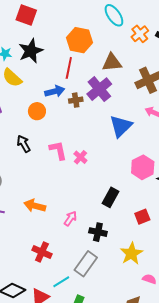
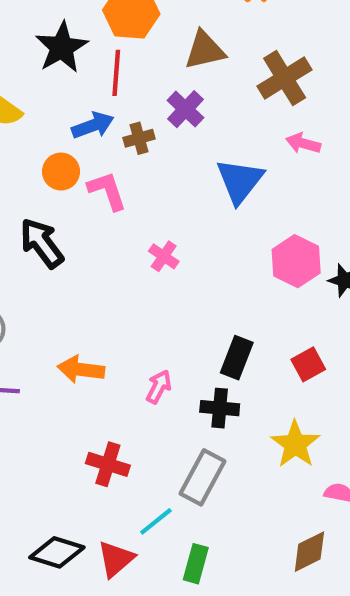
black star: (31, 51) -> (62, 47), moved
purple cross: (99, 89) -> (185, 109), size x0.7
black arrow: (24, 144) -> (42, 243), size x1.4
pink L-shape: (58, 150) -> (107, 191), moved
black rectangle: (110, 197) -> (237, 358), moved

